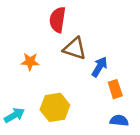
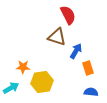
red semicircle: (58, 20) -> (68, 15), moved, turned 144
orange star: (30, 62) -> (23, 67), moved

